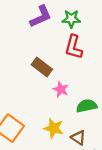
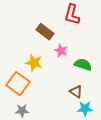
green semicircle: (87, 106) -> (83, 65), turned 30
yellow star: (54, 128) -> (34, 63), moved

